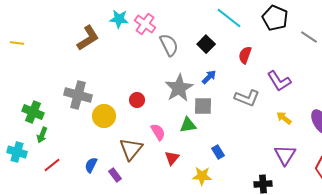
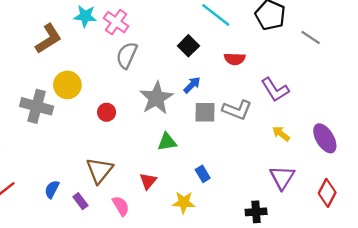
gray semicircle: (169, 45) -> (127, 55), moved, turned -130
red semicircle: (245, 55) -> (235, 59), turned -108
gray square: (203, 106) -> (205, 112), moved
yellow circle: (104, 116) -> (67, 85), moved
pink semicircle: (158, 132) -> (121, 206), moved

